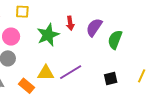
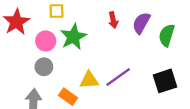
green star: (48, 35) -> (73, 37), moved
black square: (111, 79) -> (165, 81), size x1.5

